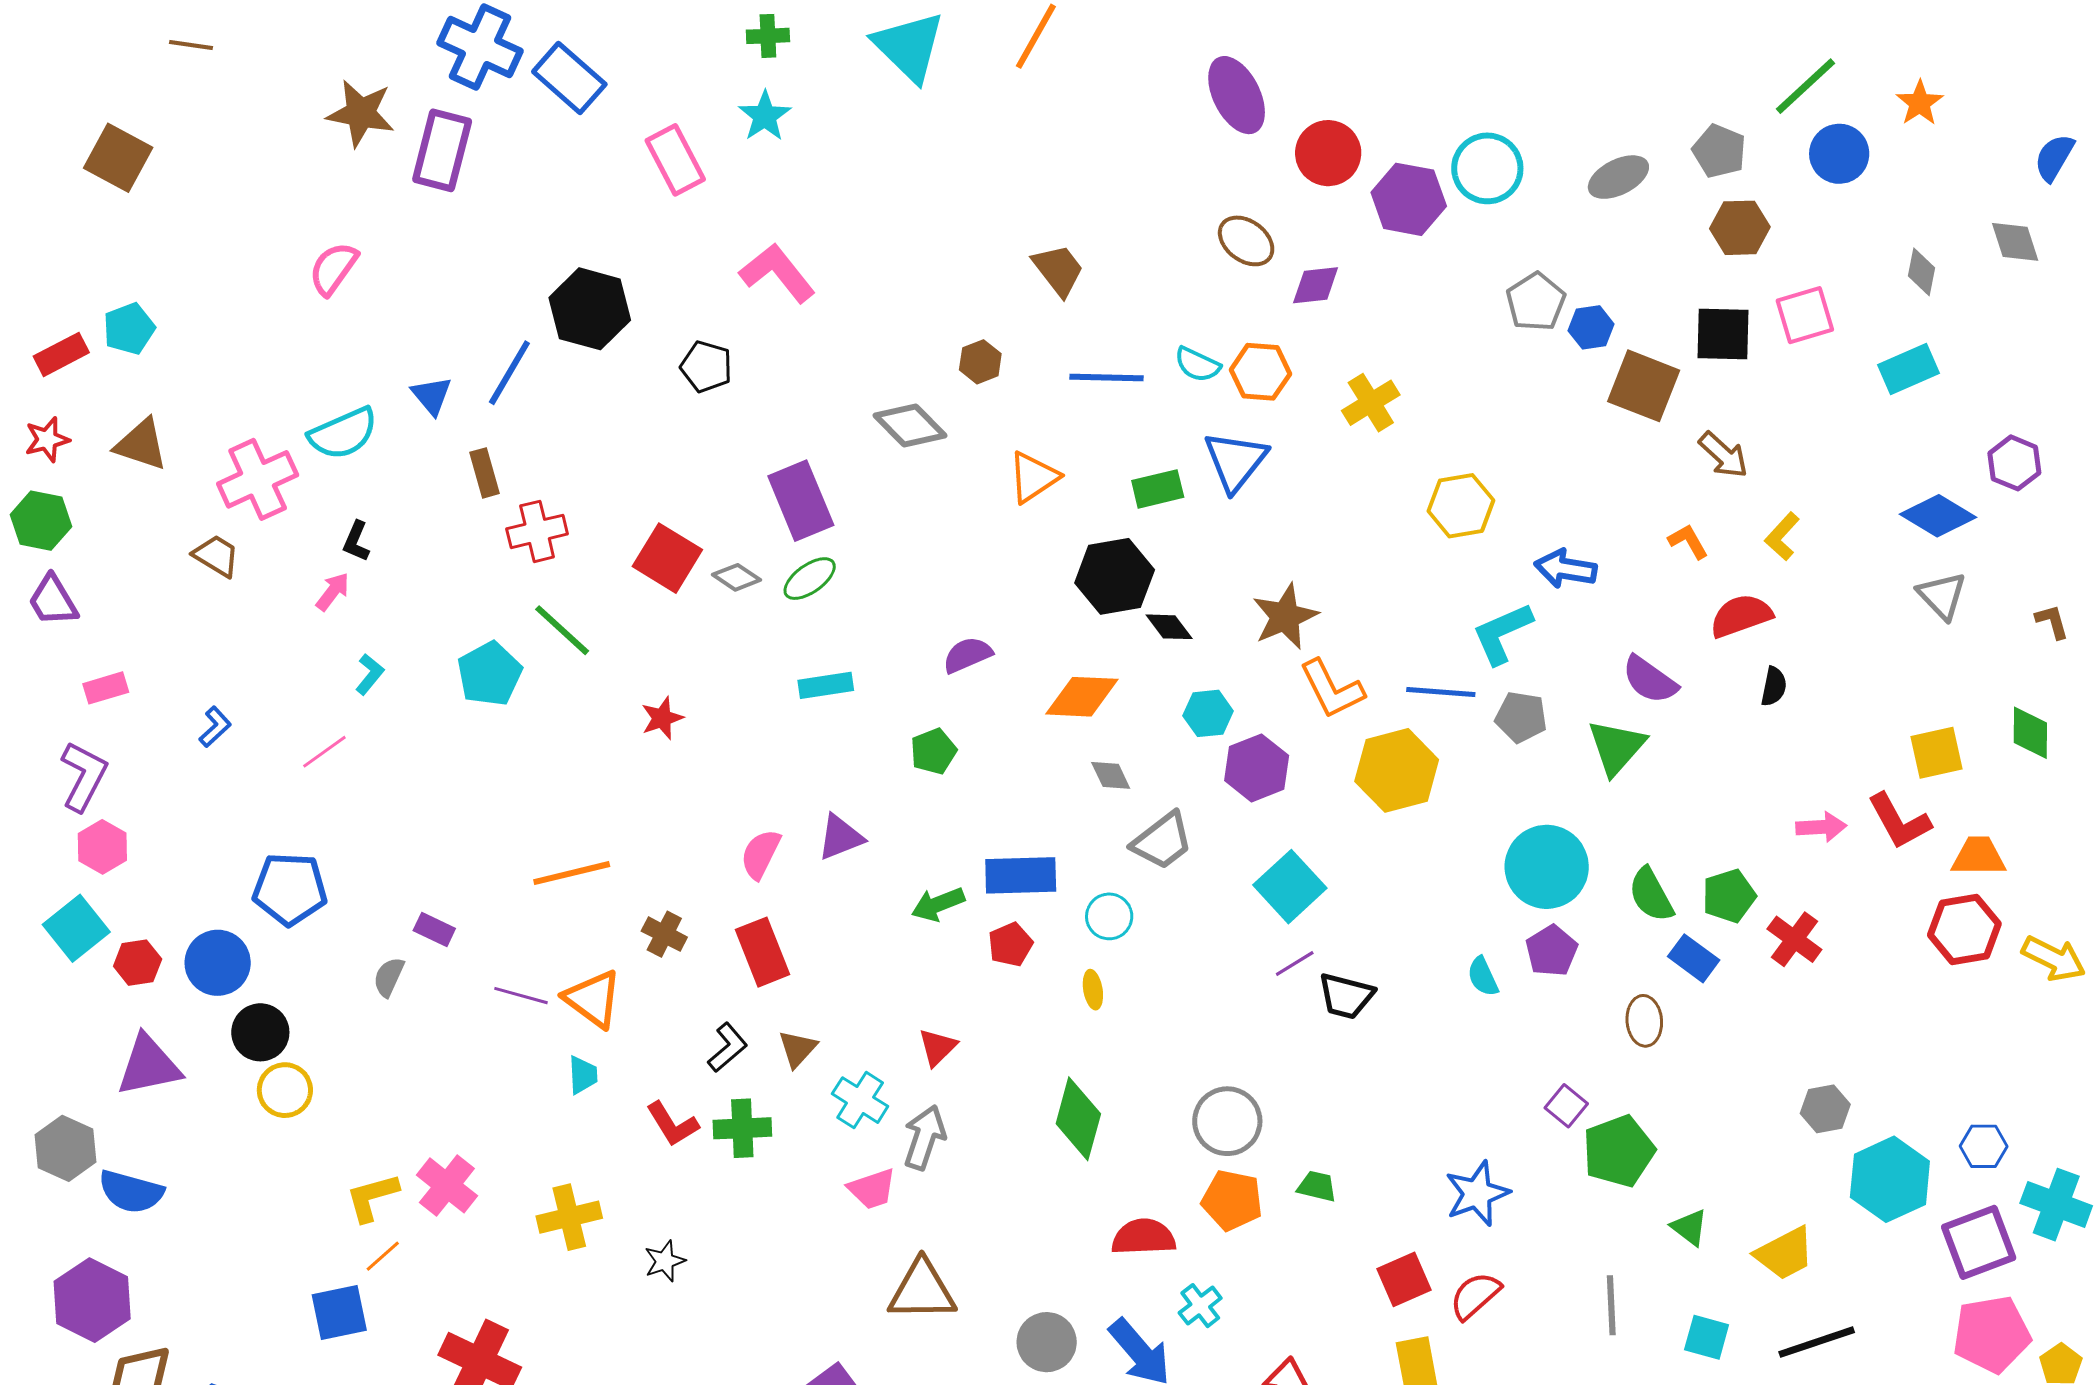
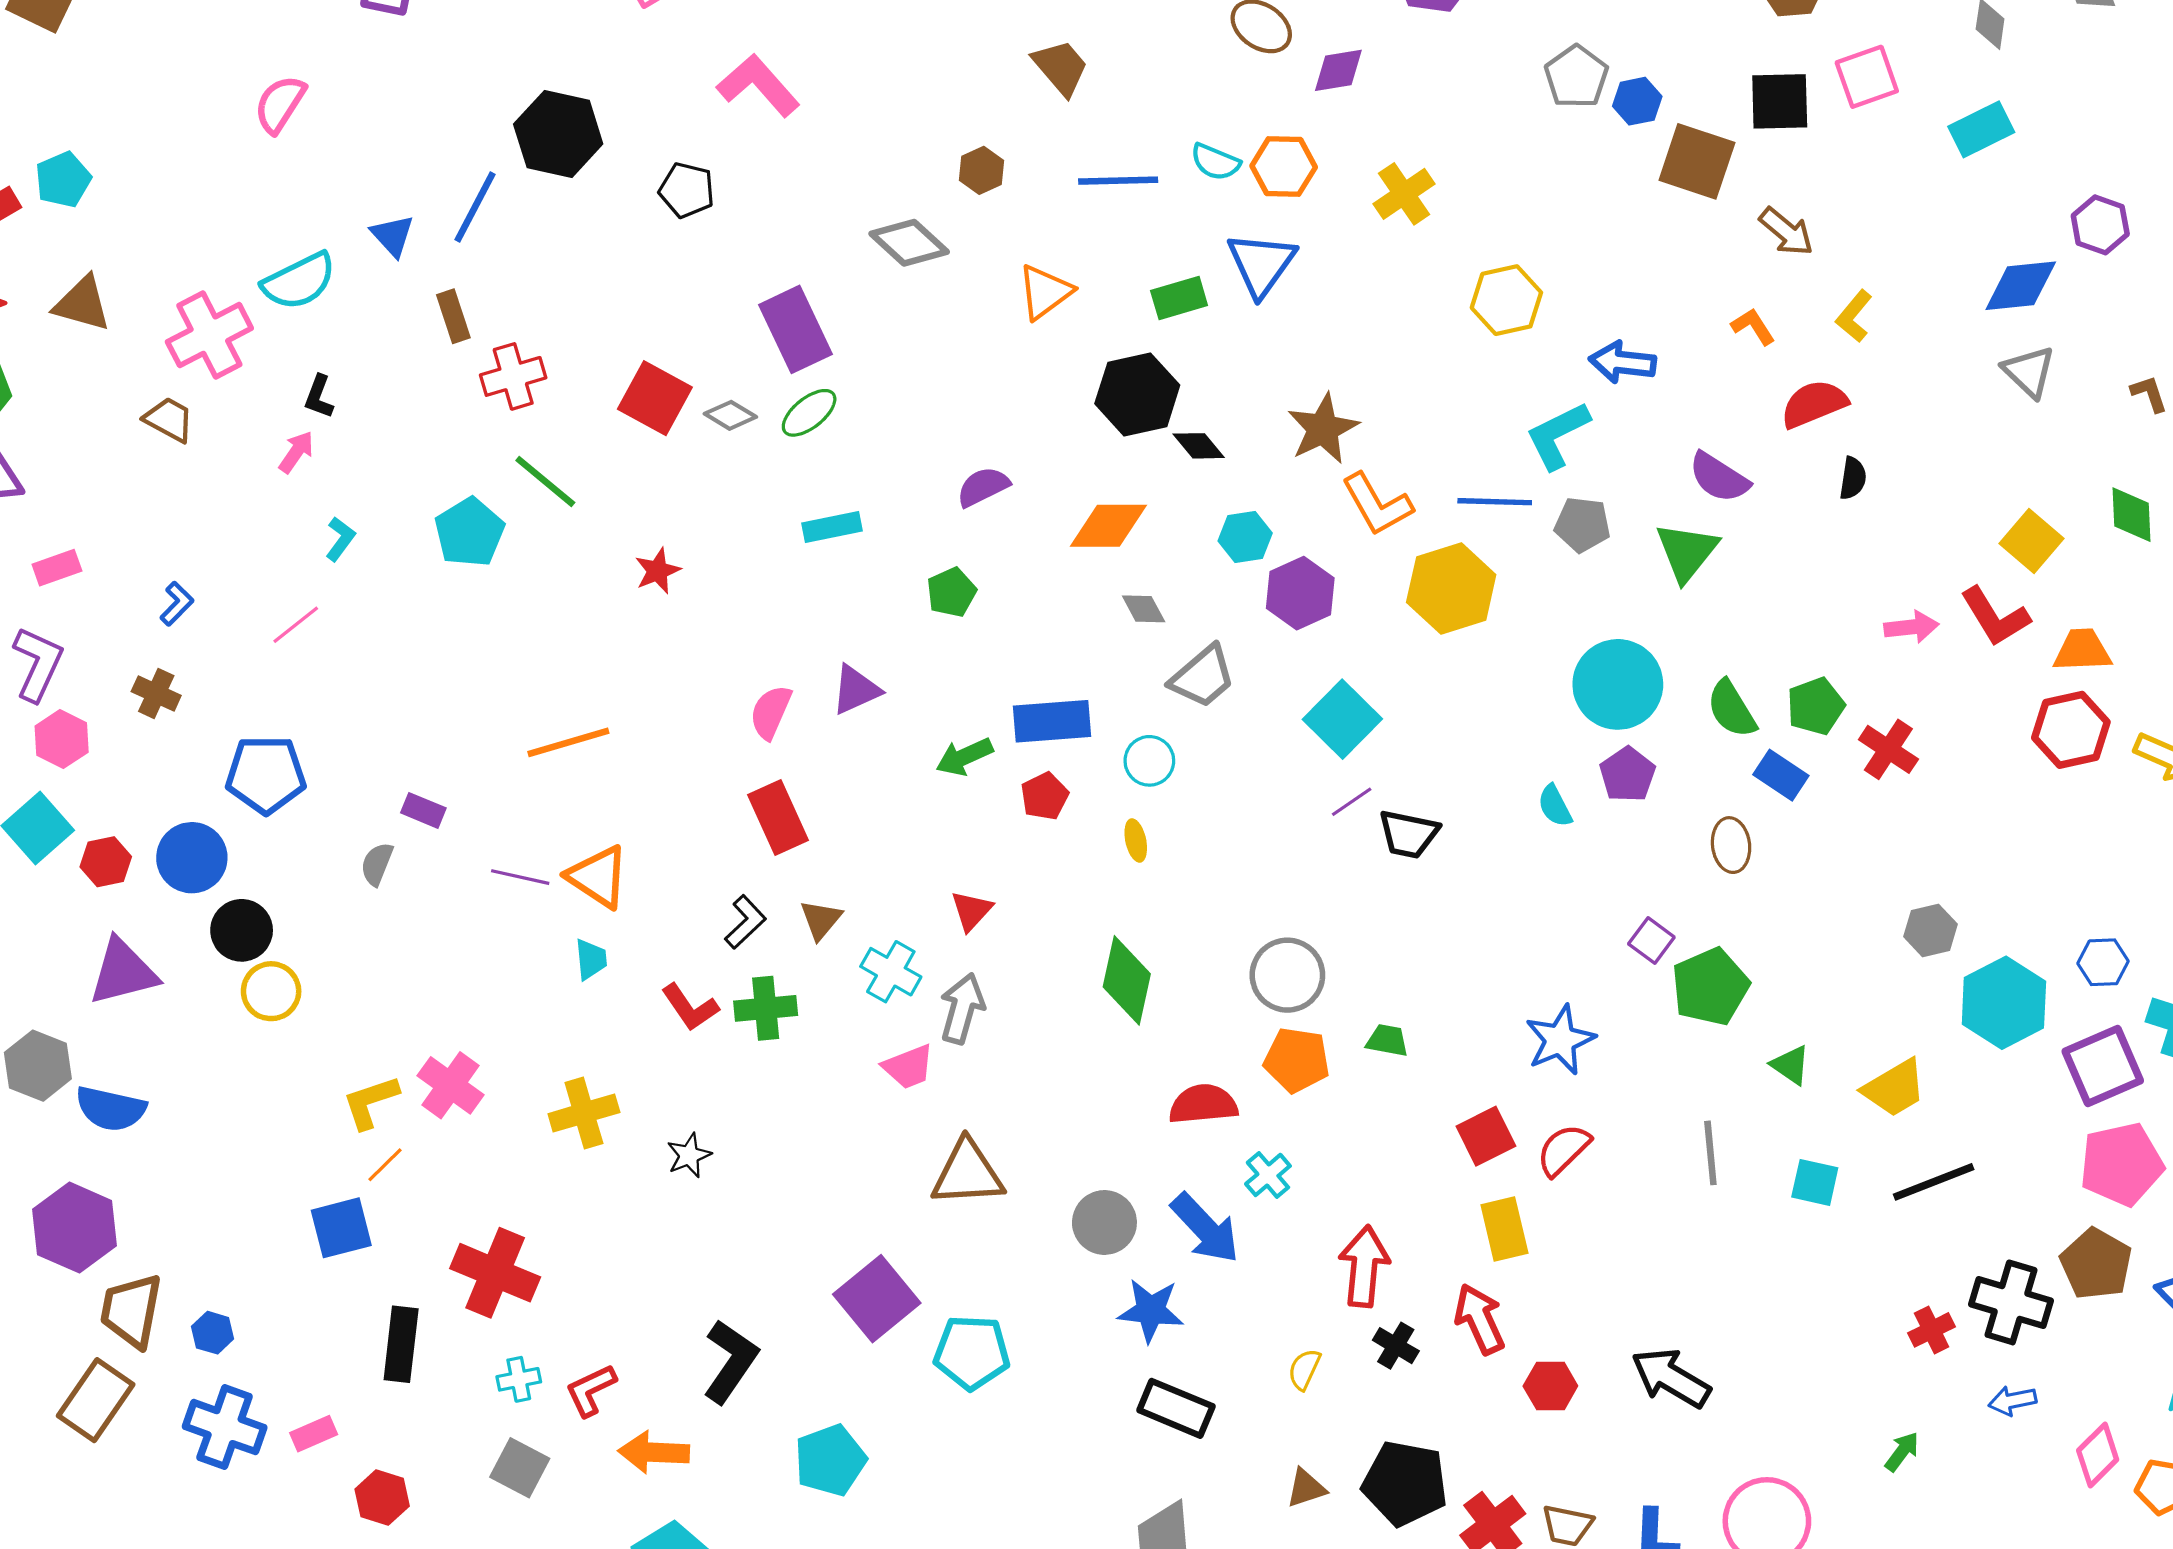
blue diamond: (1938, 516) -> (2021, 286), turned -34
yellow square: (1936, 753) -> (2032, 541), turned -34
brown cross: (664, 934) -> (156, 694), moved

